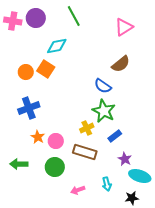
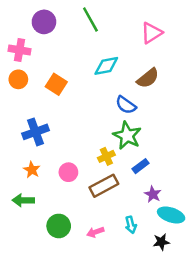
pink cross: (13, 21) -> (20, 50), moved
cyan diamond: (57, 46) -> (106, 66), moved
orange circle: (26, 72) -> (18, 79), moved
orange star: (38, 137) -> (32, 170), moved
brown rectangle: (85, 152) -> (104, 186), turned -45
green circle: (55, 167) -> (59, 226), moved

